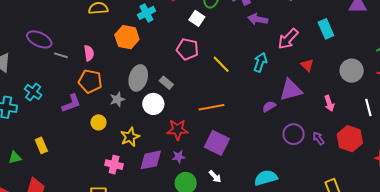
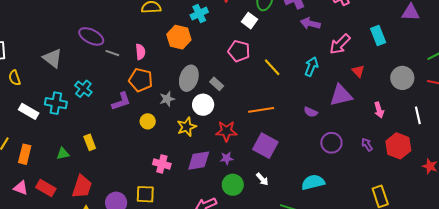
purple semicircle: (269, 106) -> (311, 112), moved, turned -128
purple circle: (294, 134) -> (331, 143), moved
yellow star: (130, 137) -> (187, 127), moved

